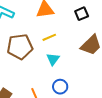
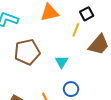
yellow line: (49, 37) -> (76, 30), moved, turned -40

